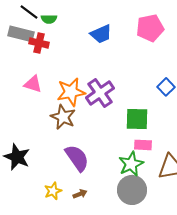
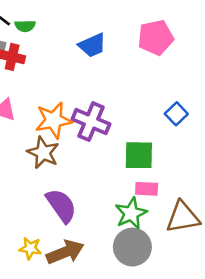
purple cross: (100, 93) -> (91, 122), turned -32
yellow star: (53, 191) -> (30, 248), turned 30
brown arrow: (80, 194) -> (65, 252), size x2.0

